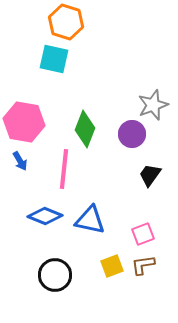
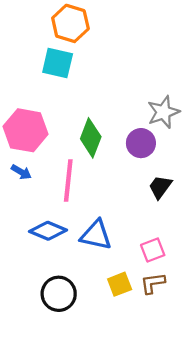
blue arrow: (20, 161) -> (21, 172), turned -30

